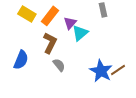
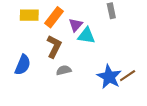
yellow rectangle: (27, 14) -> (29, 15), turned -30
cyan triangle: (80, 33) -> (86, 36), turned 48
gray semicircle: (59, 65) -> (64, 70), turned -64

